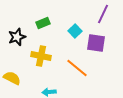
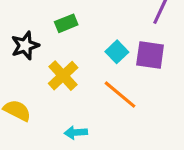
cyan square: (75, 31) -> (117, 52), moved
yellow cross: (41, 56) -> (63, 76), turned 36

